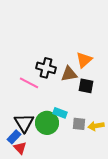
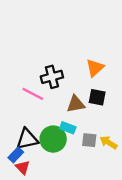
black cross: (46, 68) -> (52, 77), turned -30
brown triangle: (69, 74) -> (76, 104), moved
black triangle: (24, 123) -> (27, 139), turned 50
yellow arrow: (96, 126) -> (108, 142), turned 42

